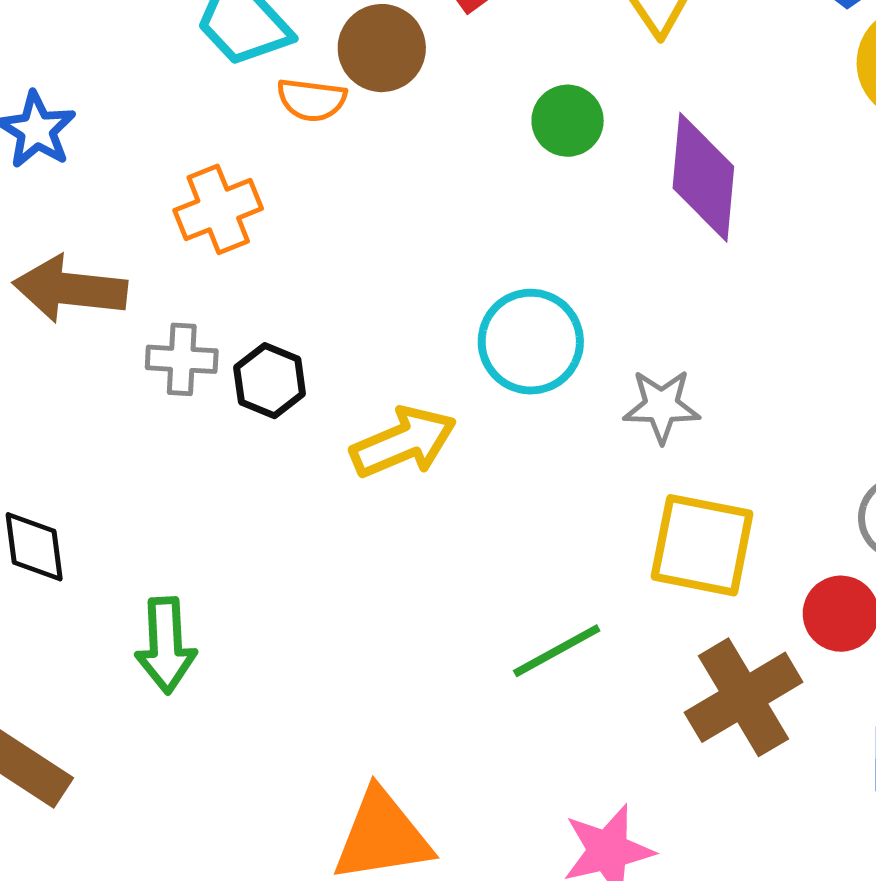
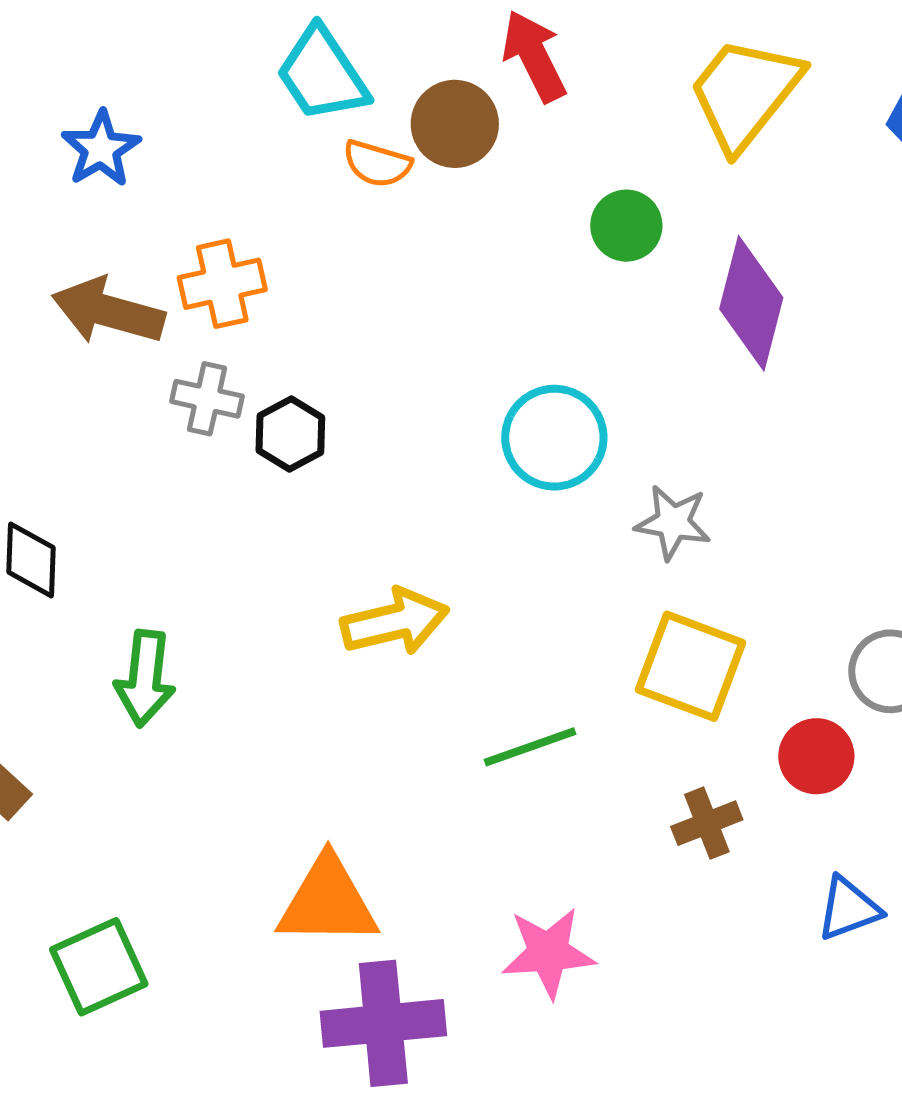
orange cross: (218, 209) -> (222, 284), moved
yellow arrow: (403, 442) -> (395, 622), moved
brown cross: (744, 697) -> (707, 823), size x0.6

